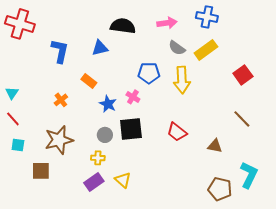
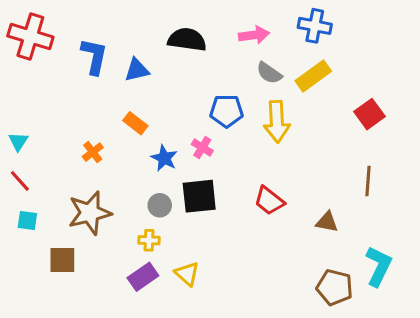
blue triangle: (100, 48) -> (137, 70), moved
blue L-shape: (60, 51) -> (94, 56), moved
brown line: (242, 119) -> (368, 181), turned 48

